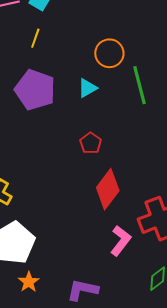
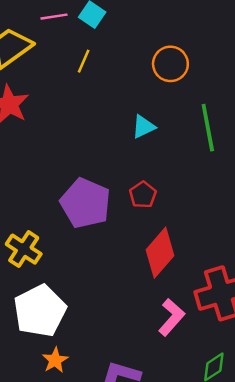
orange circle: (109, 53) -> (170, 64), moved
purple pentagon: (35, 90) -> (85, 203), moved

